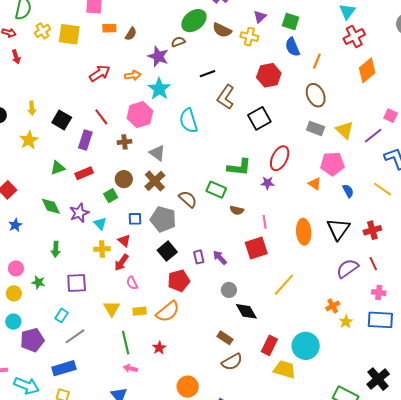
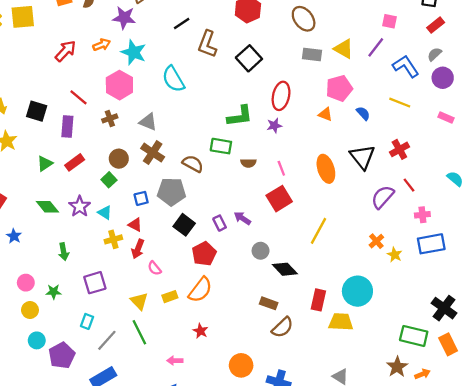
green line: (126, 343) -> (139, 332), moved

